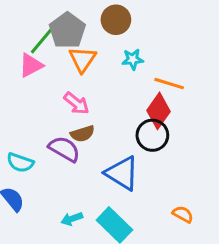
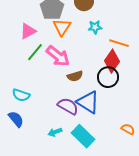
green line: (41, 41) -> (35, 52), moved
pink arrow: (76, 103) -> (58, 56), size x1.4
brown semicircle: (82, 134) -> (75, 76), moved
purple semicircle: (64, 149) -> (68, 106), moved

